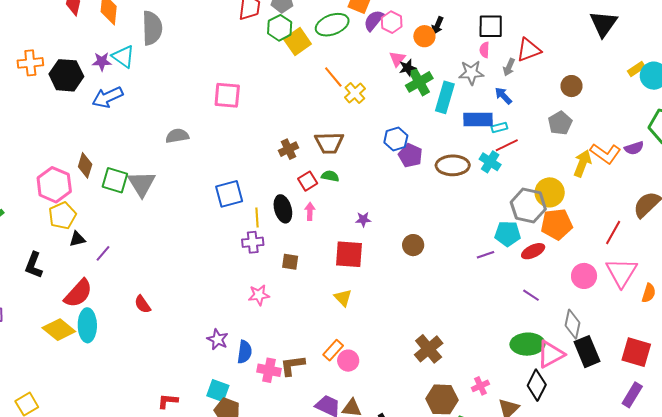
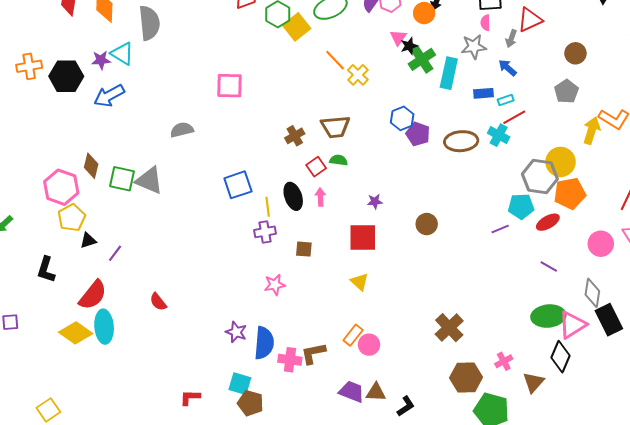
blue rectangle: (478, 120) -> (484, 93), size x0.7
gray triangle: (142, 184) -> (149, 180), turned -32
blue semicircle: (245, 352) -> (264, 343), size x1.4

